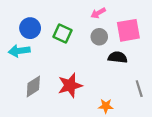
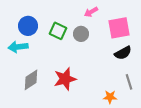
gray circle: (99, 37) -> (81, 34), moved
black semicircle: (118, 57) -> (123, 53), moved, turned 144
orange star: (106, 106) -> (110, 97), moved

